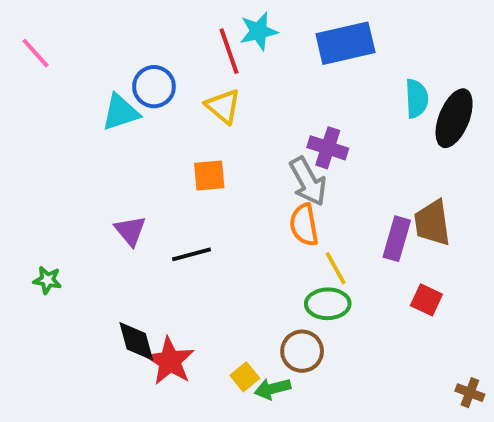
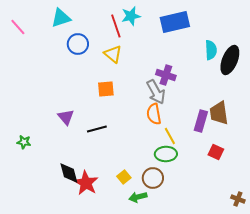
cyan triangle: (120, 112) -> (61, 18), moved
yellow square: (245, 377) -> (124, 177), moved

